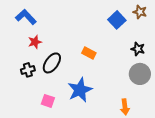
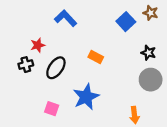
blue L-shape: (26, 17) -> (66, 18), moved
black cross: (28, 70) -> (26, 65), moved

